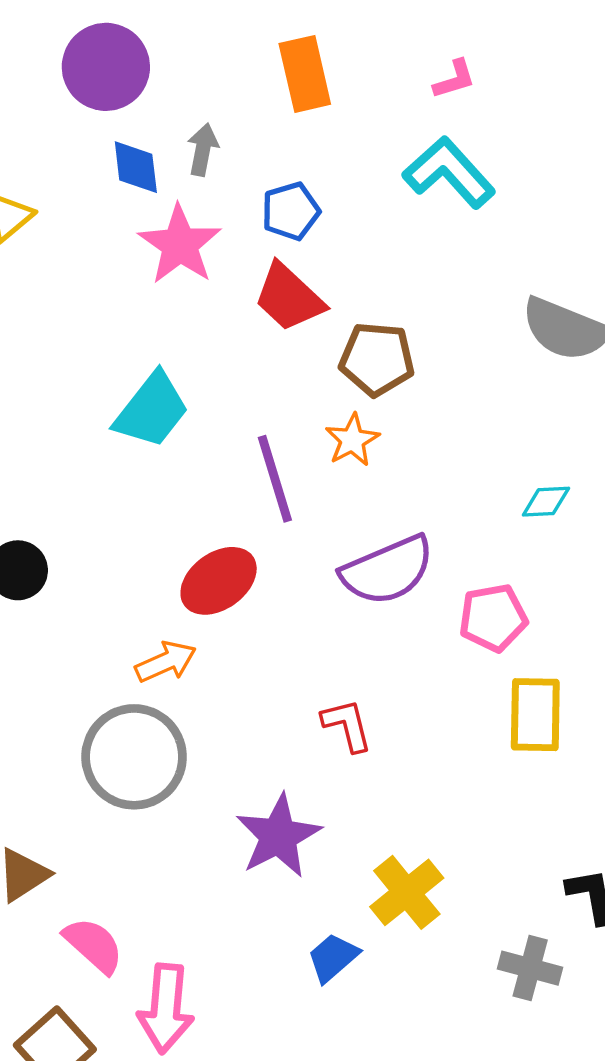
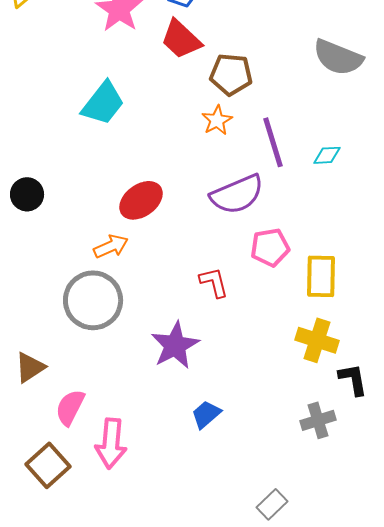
purple line: (275, 479) -> (273, 142), moved
pink pentagon: (493, 618) -> (270, 247), moved
yellow cross: (407, 892) -> (317, 340), moved, turned -33
pink semicircle: (94, 945) -> (70, 407), turned -105
gray cross: (530, 968) -> (318, 420), turned -32

